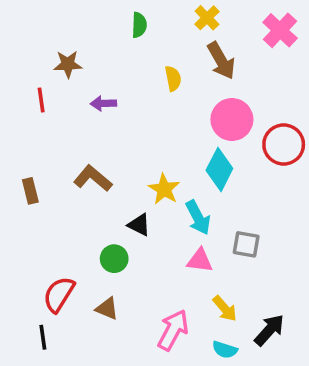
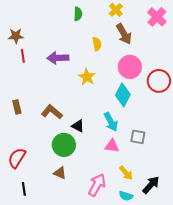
brown star: (68, 64) -> (16, 36), moved
purple arrow: (103, 103) -> (58, 58), size x1.5
brown L-shape: (93, 178) -> (52, 112), moved
yellow star: (164, 189) -> (87, 77), moved
green circle: (114, 259) -> (64, 145), size x1.5
red semicircle: (59, 294) -> (17, 158), moved

